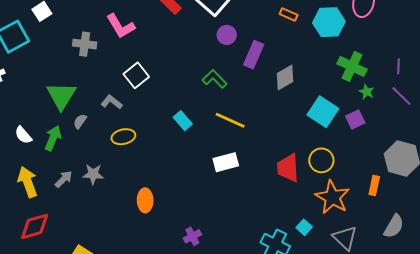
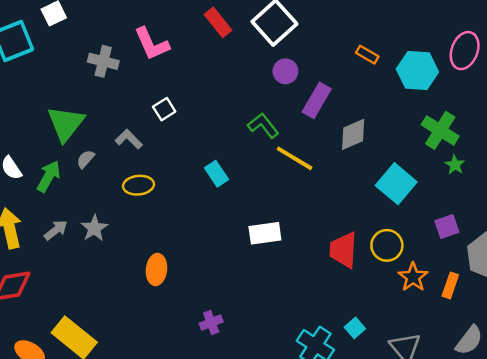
white square: (136, 75) -> (164, 109), size x0.7
purple square: (355, 119) -> (447, 226), moved
yellow line: (230, 120) -> (294, 158), moved
gray star: (93, 174) -> (94, 228), turned 30
orange star: (332, 197) -> (413, 277), moved, size x0.7

